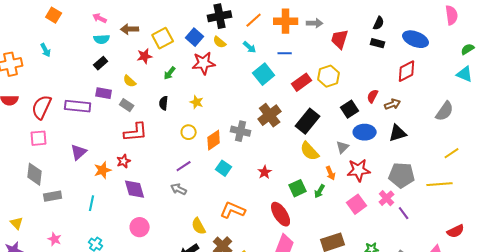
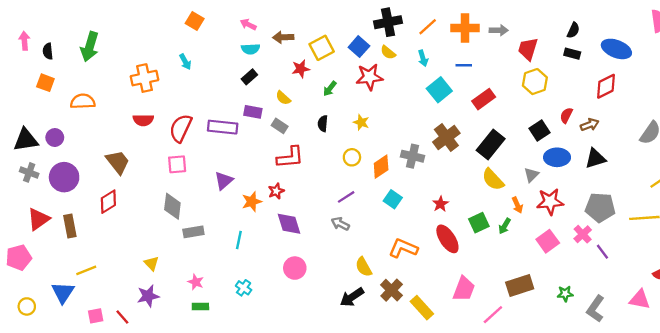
cyan arrow: (250, 47) -> (423, 58), turned 32
yellow hexagon: (329, 76) -> (535, 82), moved
red ellipse: (281, 214) -> (447, 239), moved

